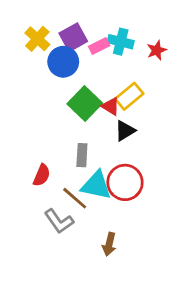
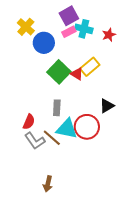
purple square: (73, 37) -> (69, 16), moved
black triangle: (125, 131) -> (107, 106), moved
gray L-shape: (59, 221) -> (35, 141), moved
brown arrow: (109, 244) -> (48, 184), moved

